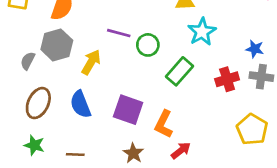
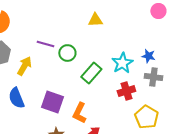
cyan star: (202, 32) -> (122, 63), moved
red cross: (227, 79) -> (126, 91), moved

